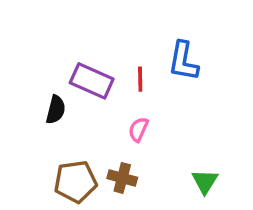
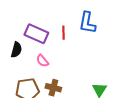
pink semicircle: (138, 129) -> (42, 61), moved, turned -64

